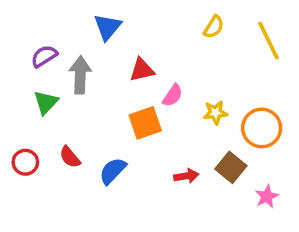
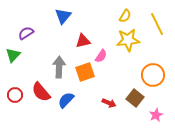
gray arrow: (80, 75) -> (59, 67), moved
green triangle: (46, 102) -> (13, 55), moved
yellow star: (215, 113) -> (128, 40), moved, size x1.6
red semicircle: (70, 157) -> (41, 92), size x1.5
red arrow: (186, 176) -> (109, 103), turned 32

